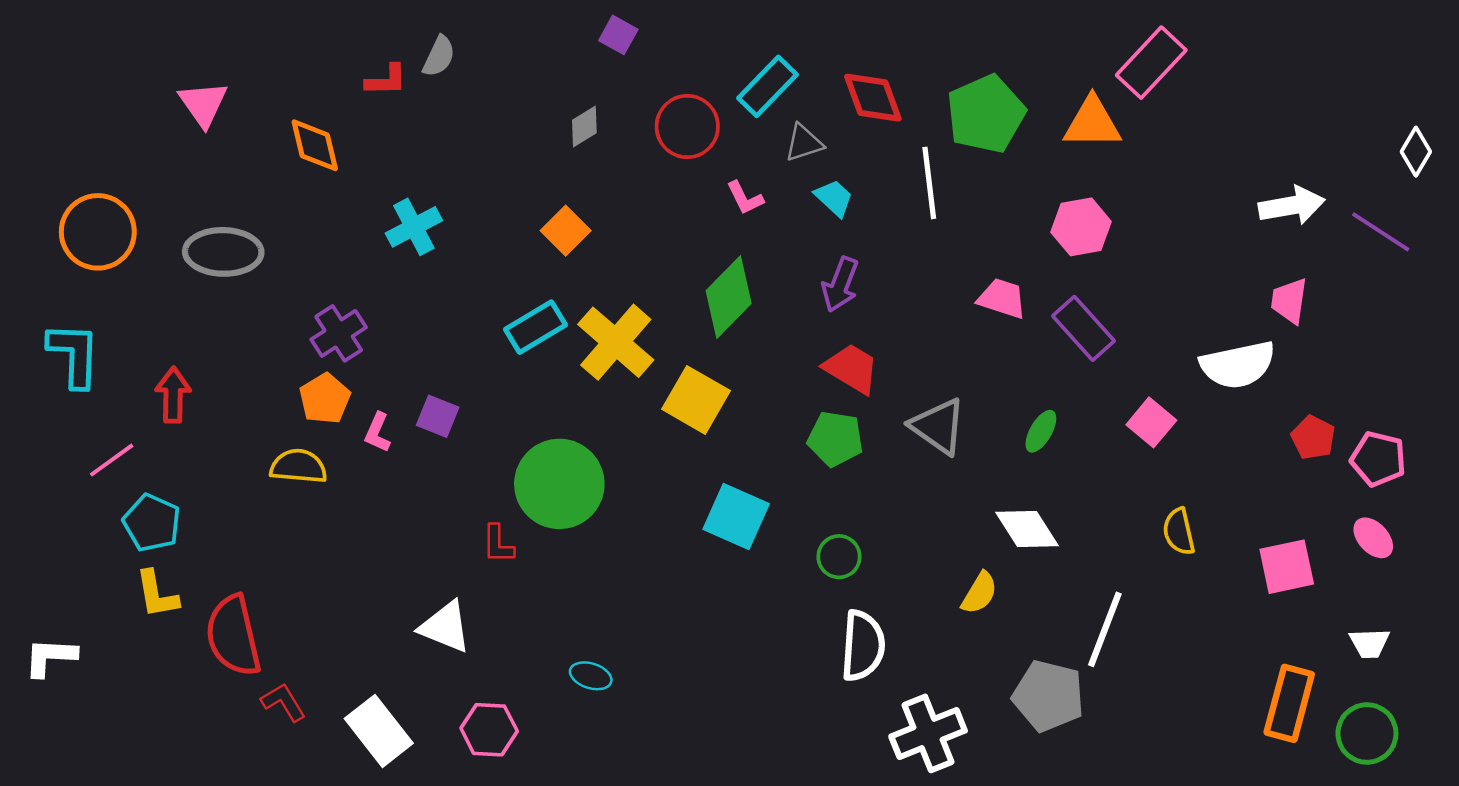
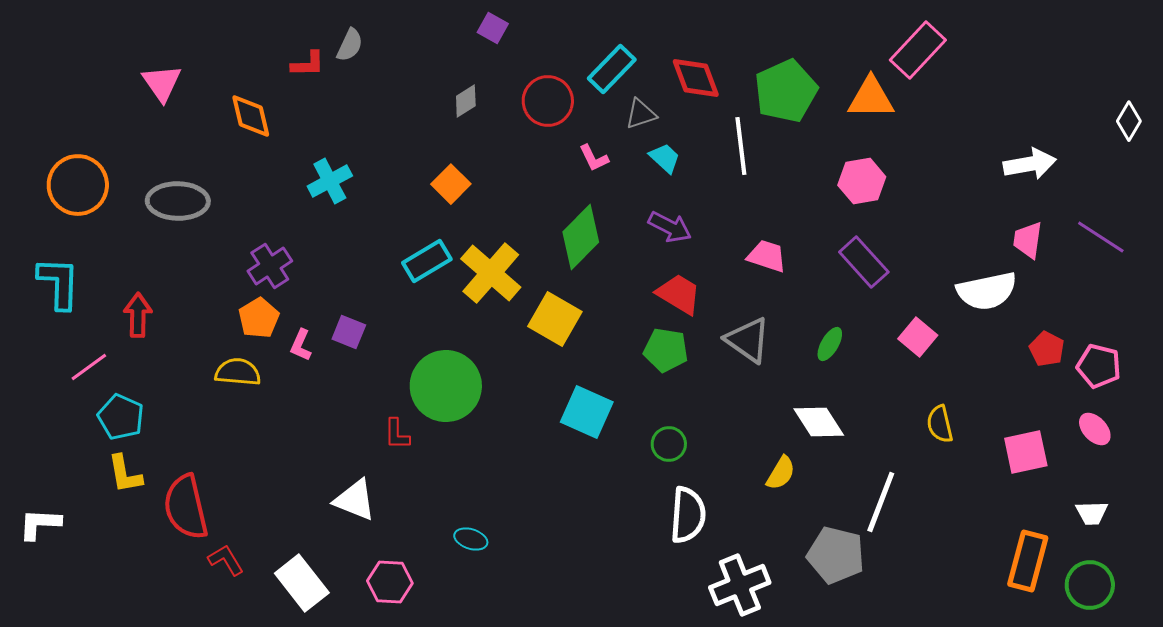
purple line: (1381, 232) -> (1101, 237), moved
purple arrow: (840, 285) -> (670, 227), turned -84
pink trapezoid: (1002, 298) -> (767, 256), moved

